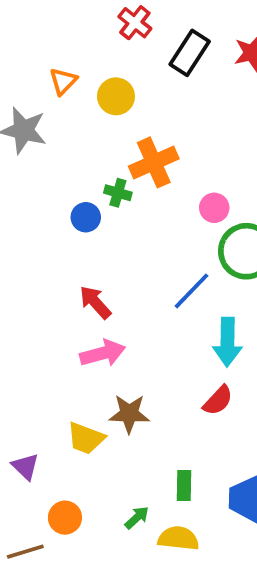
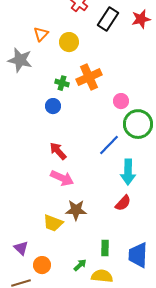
green cross: (118, 193) -> (62, 83), moved
pink arrow: (103, 353) -> (62, 178), turned 40
purple triangle: (25, 467) -> (21, 248), moved

